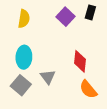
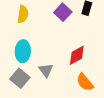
red diamond: (80, 61) -> (77, 55), turned 55

